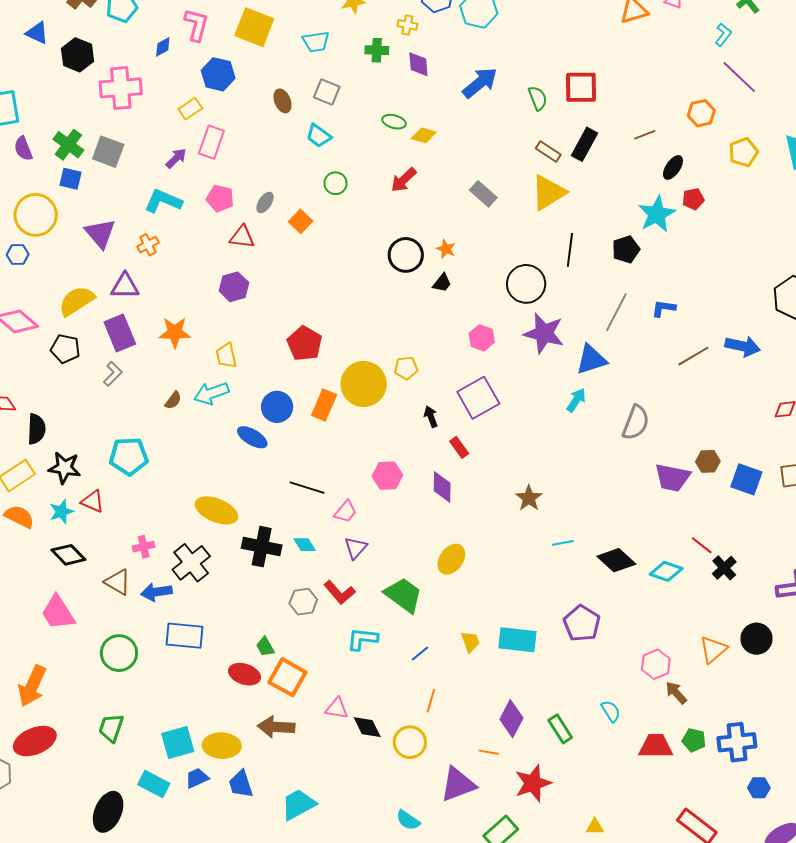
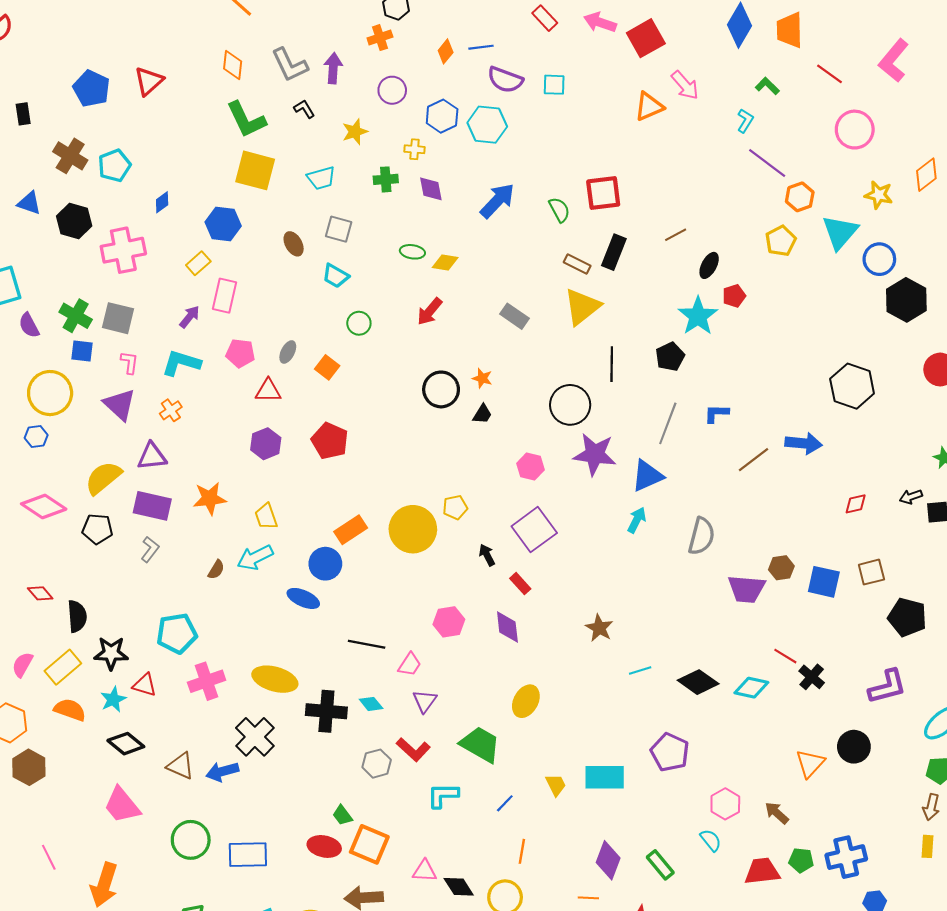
pink L-shape: (196, 25) -> (129, 362), moved, size x0.7
orange hexagon: (701, 113) -> (800, 197), moved
purple rectangle: (120, 333) -> (152, 506), turned -48
red pentagon: (305, 344) -> (330, 441), moved
orange rectangle: (324, 405) -> (351, 530), moved, turned 40
pink cross: (144, 547) -> (207, 681), moved, size x1.6
blue rectangle: (184, 636) -> (248, 855), moved
pink hexagon: (656, 664) -> (725, 804), moved

